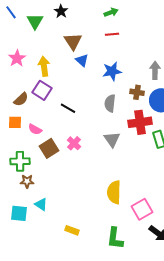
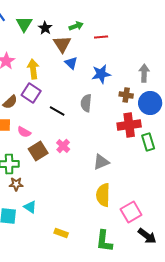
black star: (61, 11) -> (45, 28), moved
green arrow: (111, 12) -> (76, 26), moved
gray semicircle: (110, 103) -> (86, 103), moved
gray triangle: (112, 139) -> (101, 162), moved, turned 42

